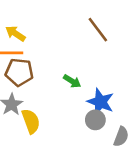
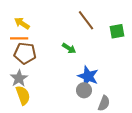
green arrow: (72, 81) -> (69, 48), moved
yellow semicircle: (31, 121) -> (23, 95), moved

